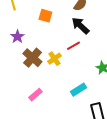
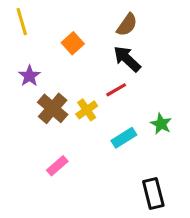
orange square: (45, 16) -> (73, 43), turned 32
cyan rectangle: (78, 90) -> (124, 138), moved

